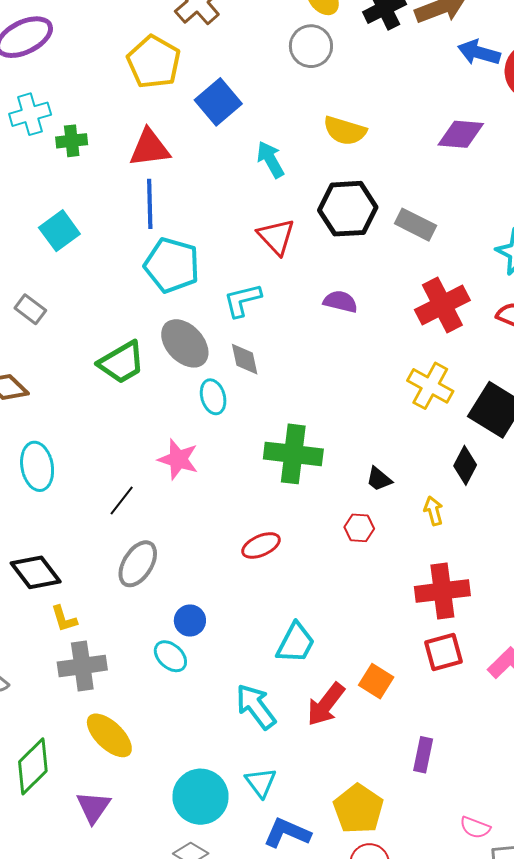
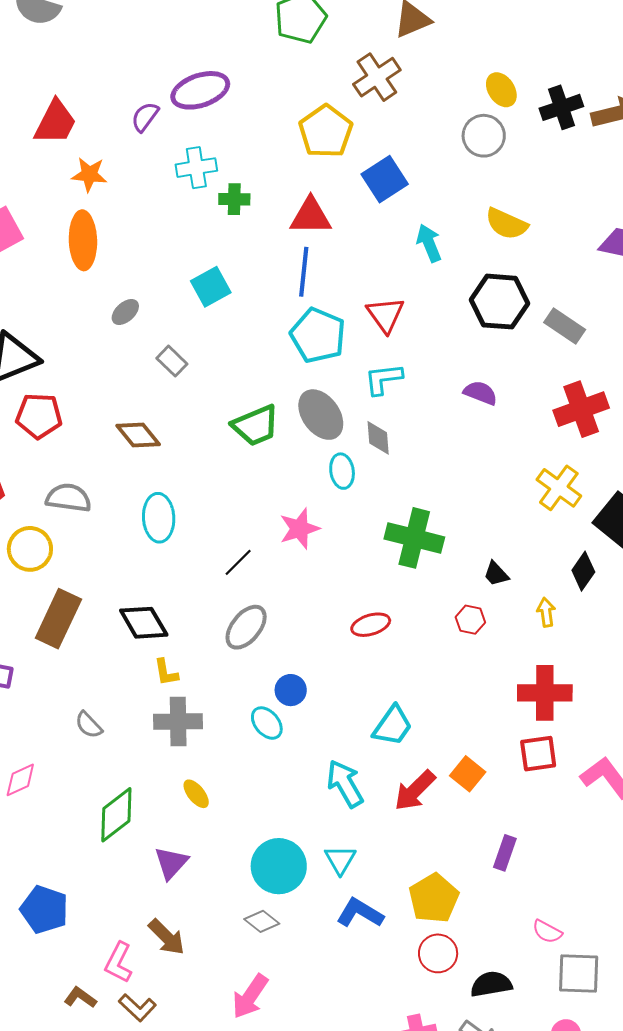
red triangle: (276, 237) -> (386, 315), moved
pink star: (178, 459) -> (299, 529), turned 30
yellow ellipse: (109, 735) -> (196, 794), size x0.6

